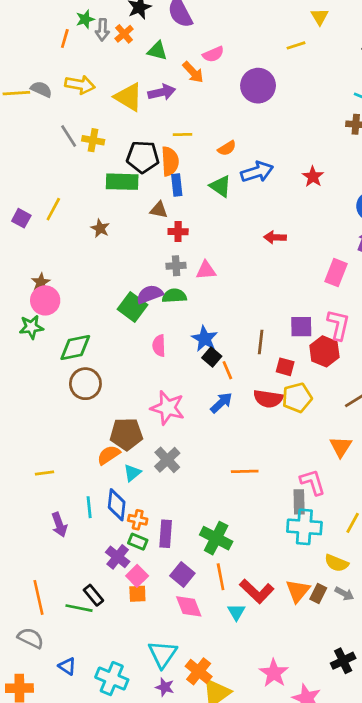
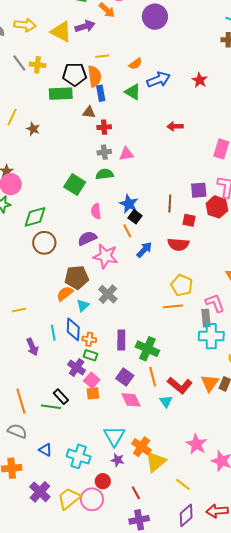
brown star: (100, 228) -> (33, 129), moved
purple semicircle: (150, 294) -> (87, 238), moved
orange line: (227, 370) -> (127, 231), moved
yellow pentagon: (297, 398) -> (182, 285), moved, turned -30
orange line: (245, 471) -> (173, 306), moved
purple rectangle: (166, 534) -> (121, 340), moved

